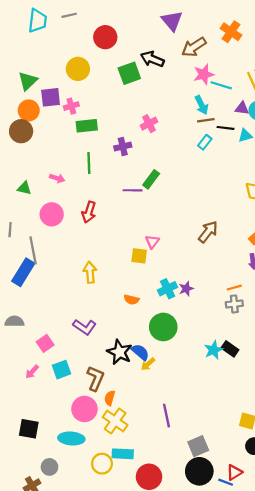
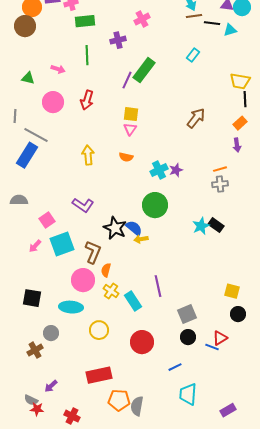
cyan rectangle: (205, 142) -> (193, 55), moved
green rectangle: (151, 179) -> (144, 70), size x1.4
purple line: (133, 190) -> (127, 80), turned -66
pink triangle: (152, 242) -> (130, 129), moved
gray line: (33, 250) -> (36, 135), turned -50
yellow square: (139, 256) -> (131, 114), moved
orange semicircle: (132, 300) -> (126, 157), moved
yellow arrow: (148, 364) -> (141, 239), turned 32
cyan square: (62, 370) -> (62, 244), size x1.4
yellow cross: (115, 421) -> (111, 291), size x0.7
cyan rectangle: (123, 454) -> (133, 301), moved, turned 54
black circle: (199, 471) -> (188, 337), size x0.6

